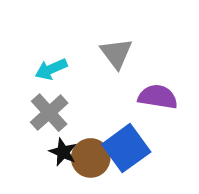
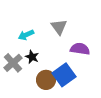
gray cross: (49, 113) -> (13, 63), moved
black star: (63, 152) -> (32, 57), moved

